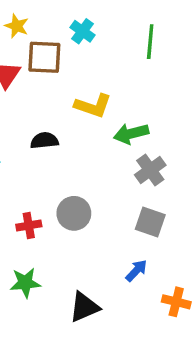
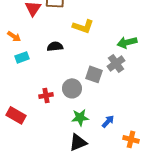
green arrow: (131, 134) -> (127, 42), moved
gray square: (150, 222) -> (94, 74), moved
green star: (25, 283) -> (80, 117), moved

